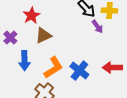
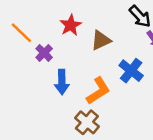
brown triangle: (43, 36) -> (101, 40), moved
blue cross: (79, 71) -> (131, 71), moved

